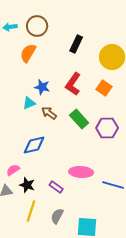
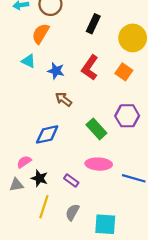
cyan triangle: (29, 103) -> (28, 61), moved, turned 48
green rectangle: (79, 119) -> (96, 129), moved

